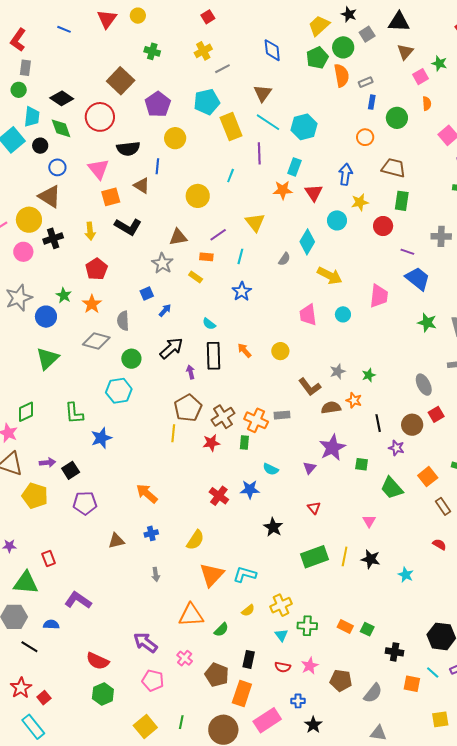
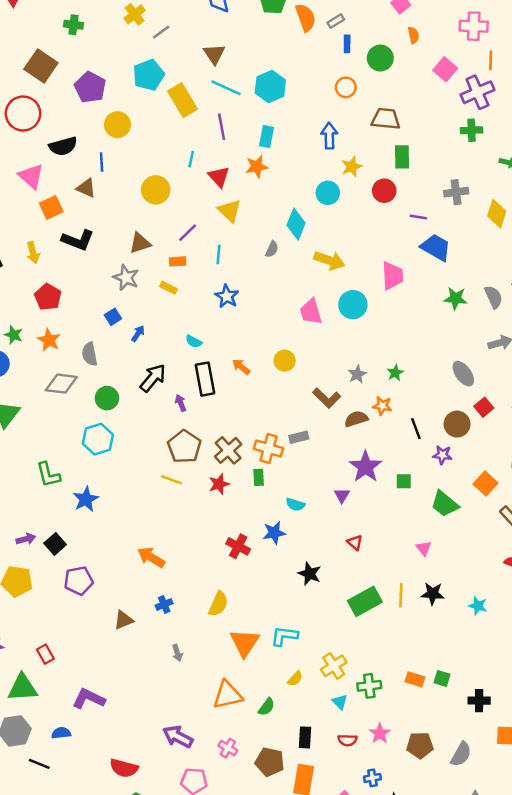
red triangle: (314, 193) -> (219, 177), moved
cyan circle: (343, 314) -> (353, 305), size x1.5
yellow line: (173, 433) -> (171, 480), turned -66

